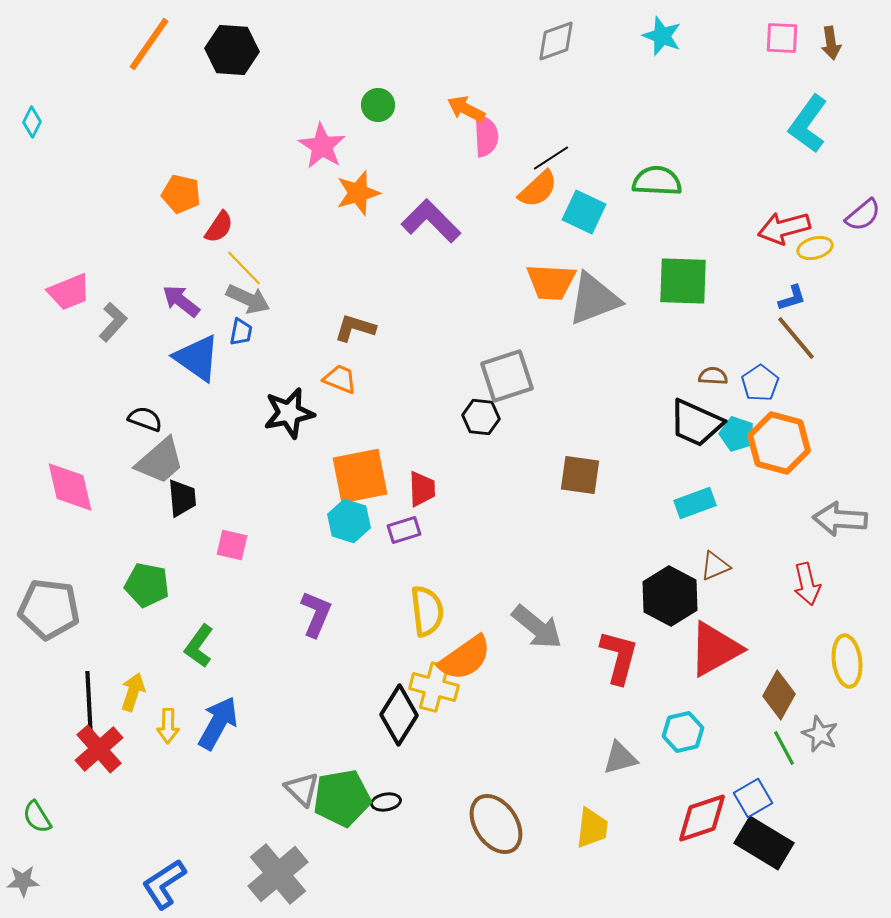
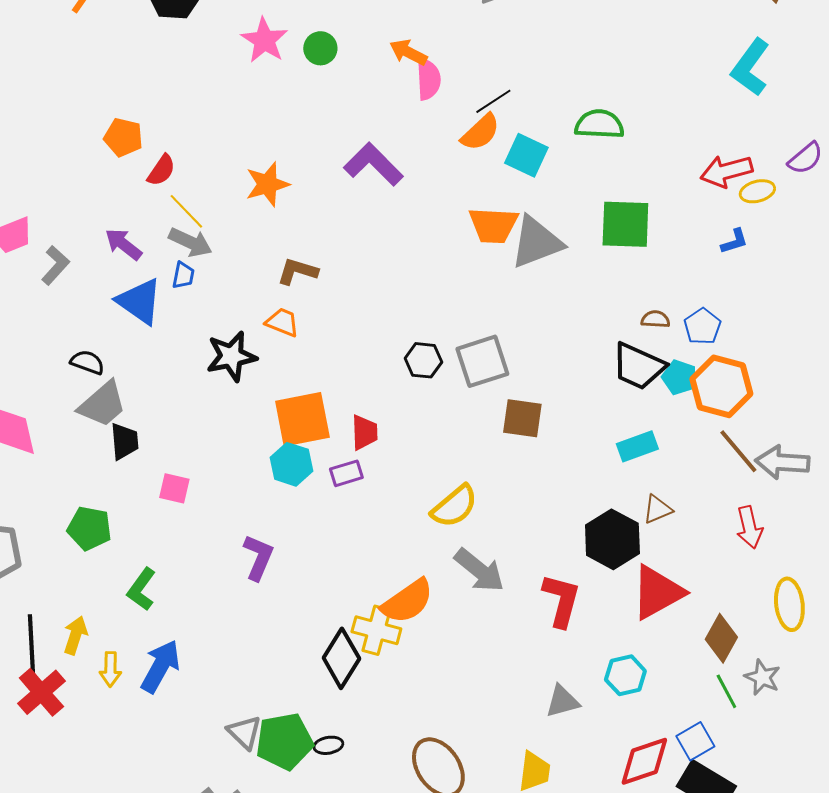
pink star: (322, 146) -> (264, 40), moved
orange star: (358, 193) -> (267, 184), moved
brown line: (796, 338) -> (738, 451), moved
gray square: (507, 376) -> (482, 361), moved
yellow semicircle: (427, 611) -> (454, 506), moved, turned 57

